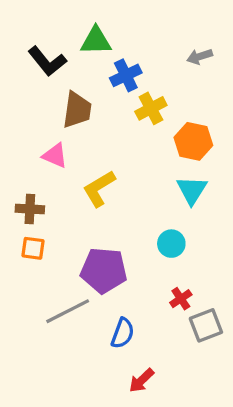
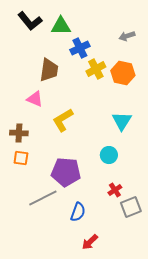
black L-shape: (47, 61) -> (30, 21), moved
orange hexagon: (193, 141) -> (123, 73), moved

